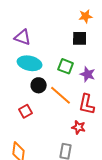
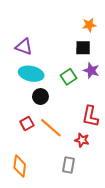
green square: (66, 66) -> (68, 77), turned 35
purple star: (88, 74) -> (91, 71), moved
orange line: (61, 95) -> (51, 128), moved

